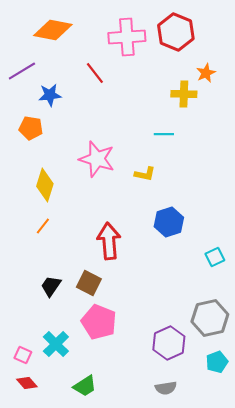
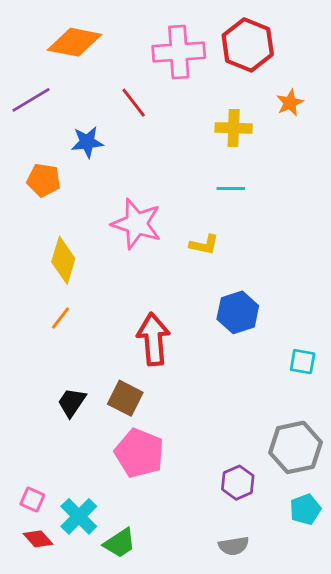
yellow cross: (184, 94) -> (234, 128), moved
blue star: (50, 95) -> (87, 142), moved
cyan square: (215, 257) -> (303, 362), turned 36
purple hexagon: (169, 343) -> (238, 483), size x0.7
cyan cross: (56, 344) -> (79, 516), moved

